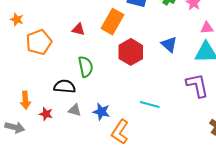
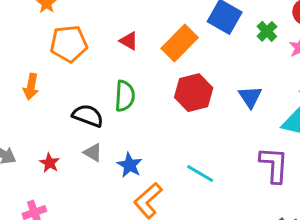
orange arrow: (25, 100) -> (31, 87), moved
red star: (46, 114) -> (50, 163), moved

